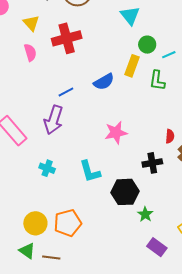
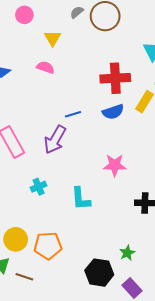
red cross: (67, 38) -> (115, 78), moved
pink semicircle: (30, 52) -> (45, 67), turned -66
cyan cross: (47, 168) -> (39, 187), turned 35
black hexagon: (125, 192) -> (99, 273), moved

